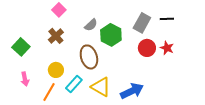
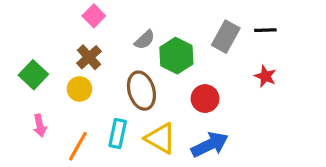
red circle: (147, 48) -> (205, 99), moved
yellow circle: (56, 70) -> (79, 89), moved
cyan rectangle: (74, 84) -> (118, 133), turned -30

